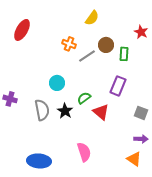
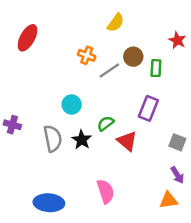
purple arrow: (141, 139) -> (177, 175), turned 56
orange triangle: (134, 159) -> (169, 200), turned -42

